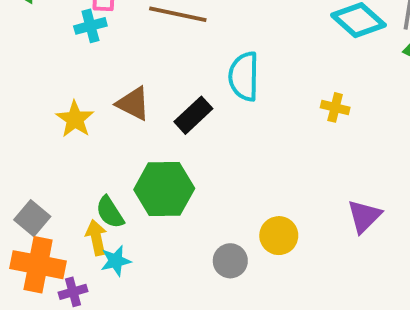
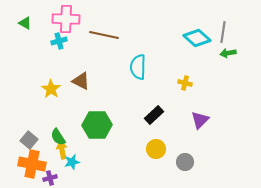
black rectangle: (193, 115) -> (154, 115), moved
green semicircle: (110, 212) -> (58, 137), moved
purple triangle: (364, 216) -> (200, 120), moved
gray circle: (230, 261) -> (185, 162), moved

